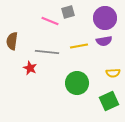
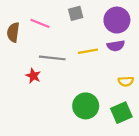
pink line: (50, 21) -> (40, 23), moved
brown semicircle: (12, 41) -> (13, 32), moved
green circle: (77, 83) -> (86, 106), moved

